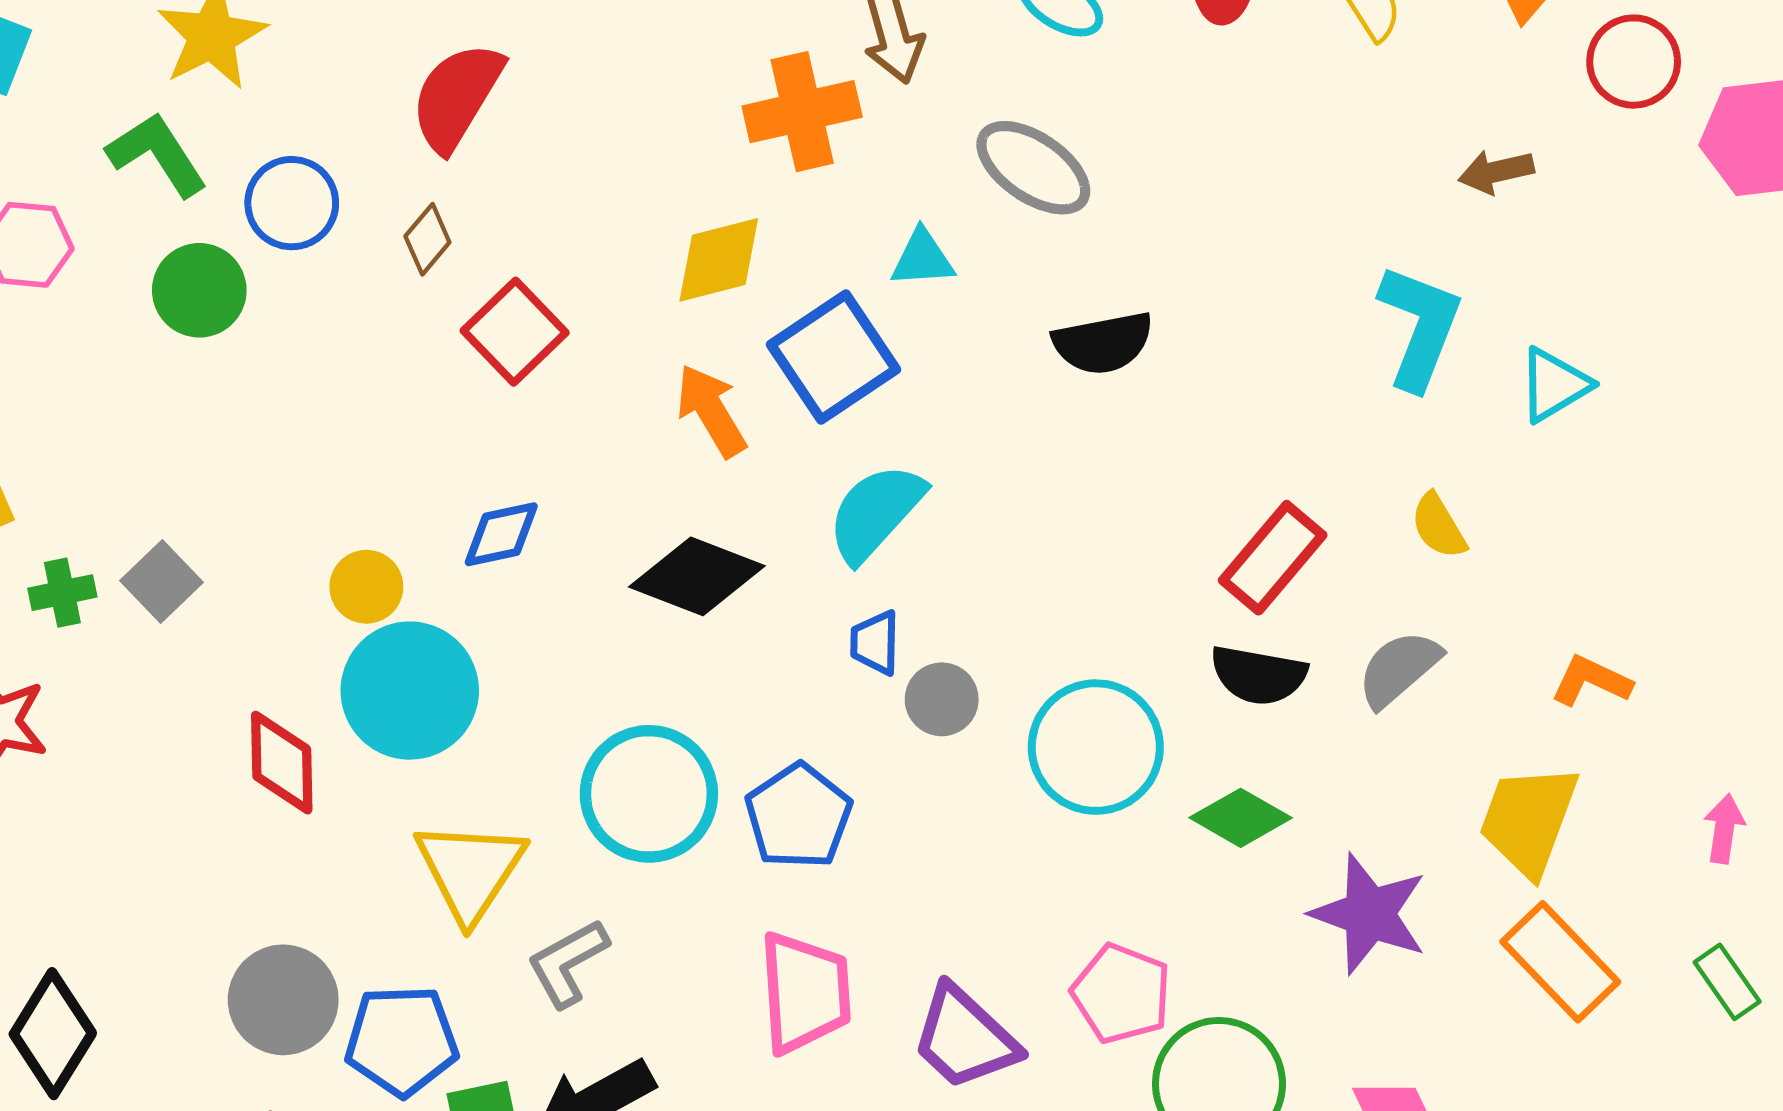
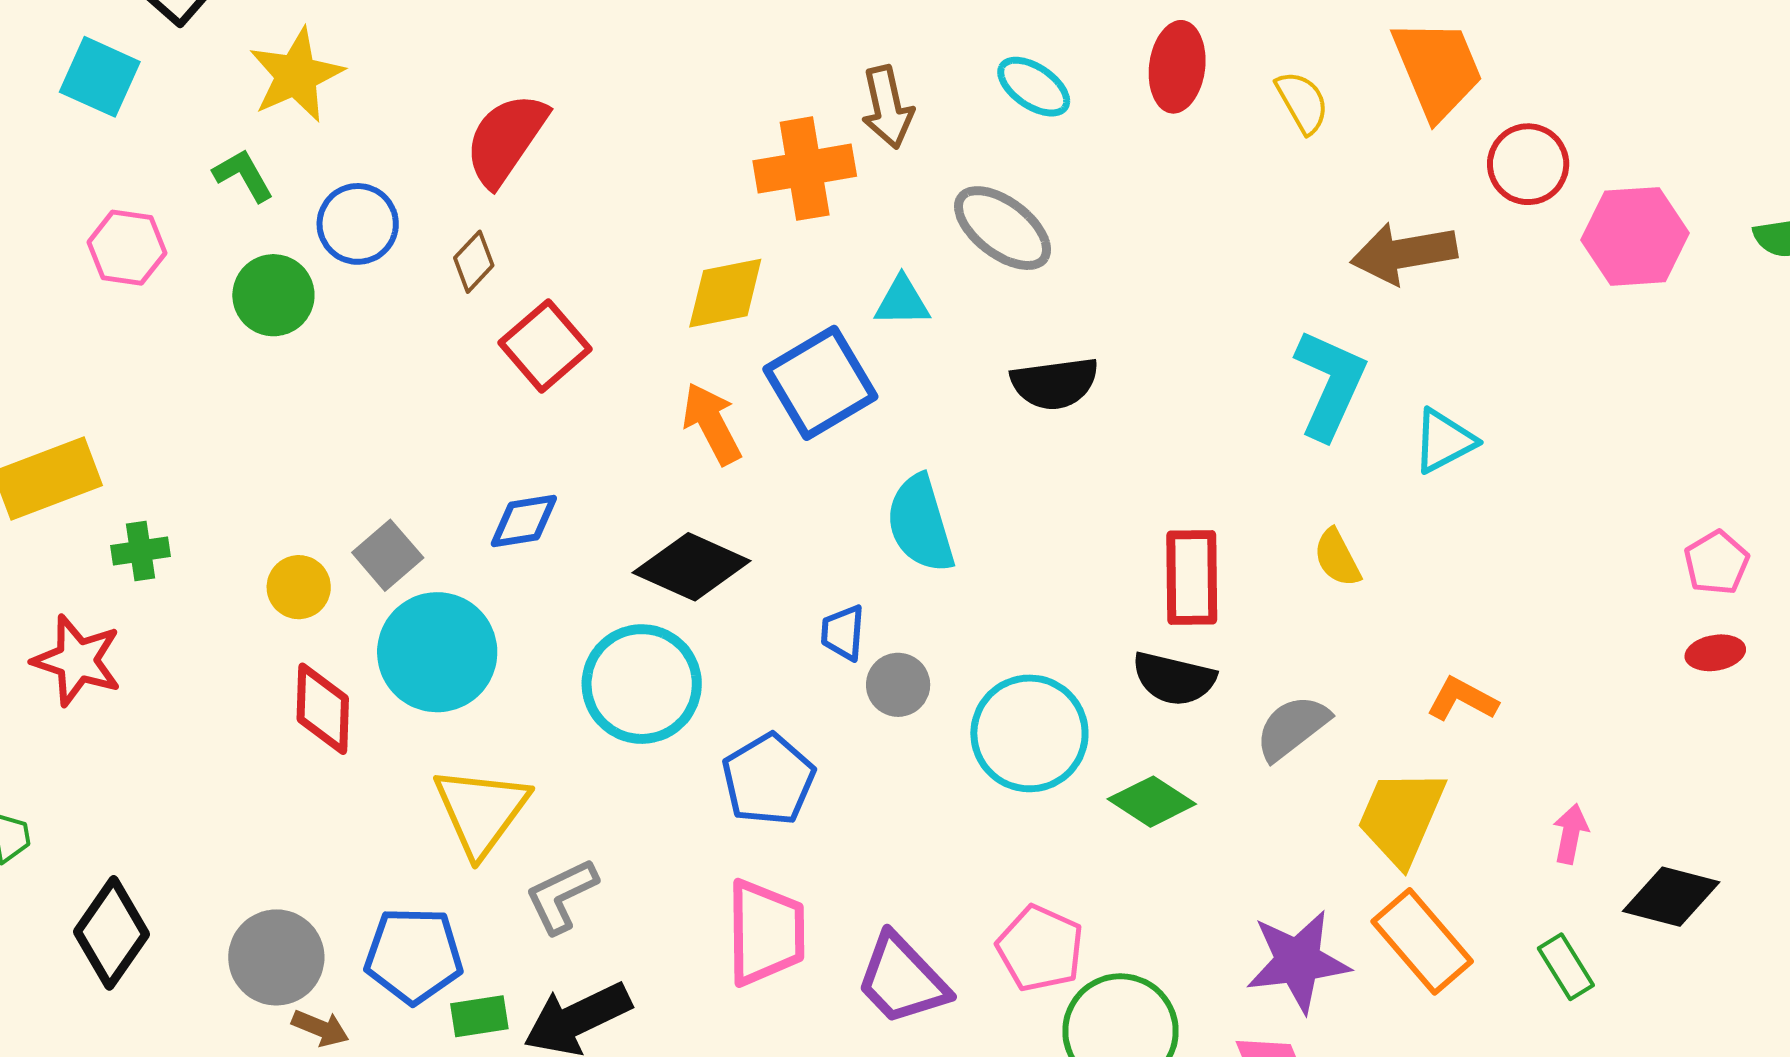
green L-shape: (157, 154) -> (243, 175), size x0.7
brown arrow: (1496, 172) -> (1404, 253), size x1.6
cyan semicircle: (876, 513) -> (920, 524), moved, turned -62
red rectangle: (1273, 558) -> (1192, 578), turned -44
gray square: (161, 581) -> (388, 555), moved
yellow circle: (366, 587) -> (299, 587), moved
gray semicircle: (1399, 669) -> (1292, 728), moved
cyan circle: (649, 794) -> (642, 684), moved
purple star: (1369, 914) -> (1298, 961), moved, turned -30
gray circle: (283, 1000) -> (276, 957), moved

